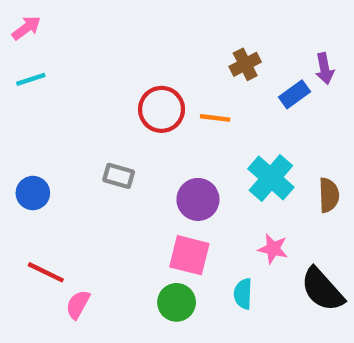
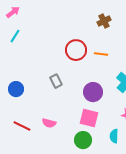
brown cross: (245, 64) -> (104, 21), moved
cyan line: (31, 79) -> (15, 36), turned -40
gray rectangle: (119, 176) -> (56, 81), turned 48
pink semicircle: (78, 305) -> (49, 123), moved, turned -104

